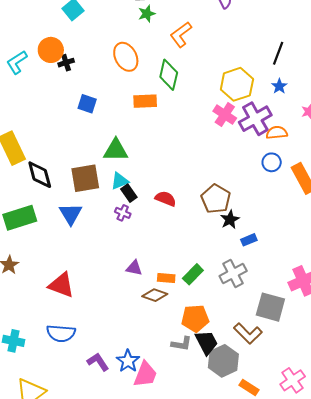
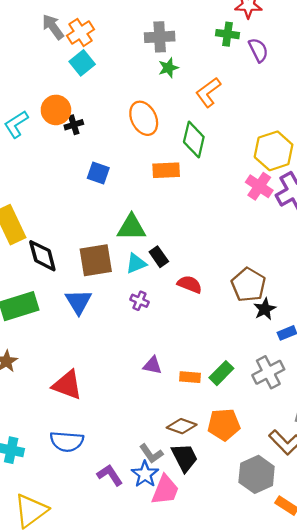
black rectangle: (129, 193) -> (159, 257), moved
brown diamond: (155, 295) -> (182, 426), moved
black trapezoid: (207, 342) -> (185, 458), moved
gray L-shape: (182, 344) -> (151, 454), moved, turned 45

